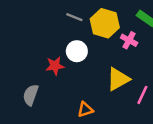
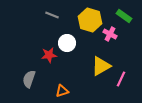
gray line: (74, 17) -> (52, 15), moved
orange triangle: (85, 110) -> (62, 91), moved

